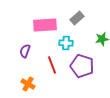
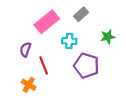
pink rectangle: (45, 25) -> (47, 22), turned -35
red line: (52, 65) -> (44, 66), moved

